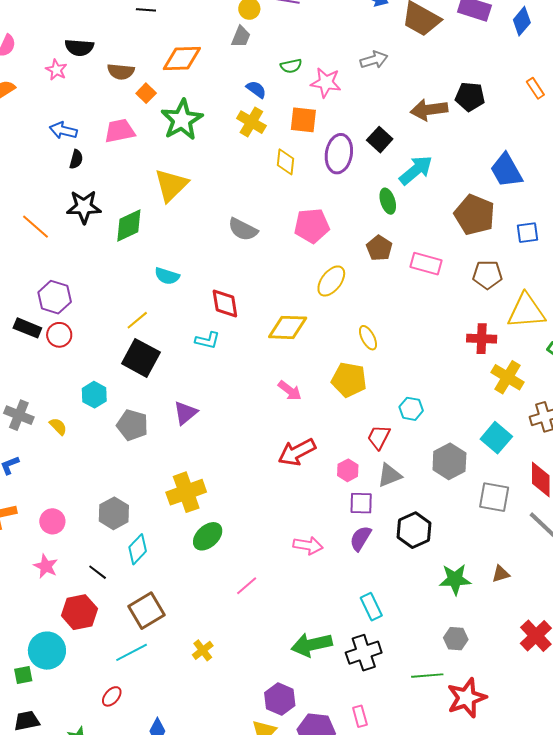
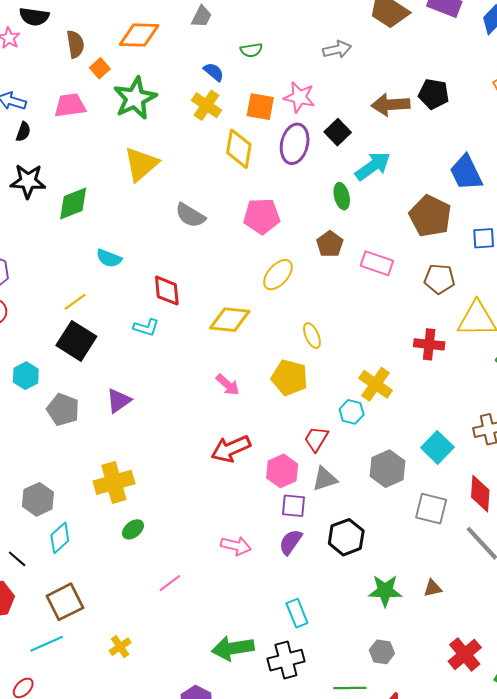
brown semicircle: (121, 72) -> (75, 44), turned -108
pink star: (326, 83) -> (299, 97), moved
yellow diamond: (285, 162) -> (239, 149), size x1.4
yellow triangle: (171, 185) -> (141, 164), moved
yellow cross: (508, 377) -> (376, 384), moved
pink hexagon: (348, 470) -> (282, 471), size x1.4
green ellipse: (208, 536) -> (133, 529), size x0.7

